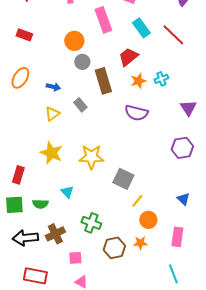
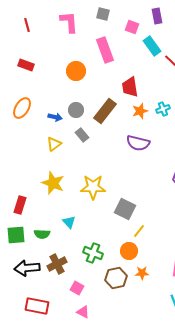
cyan rectangle: (141, 28) -> (152, 46), moved
red trapezoid: (128, 57) -> (130, 87), turned -60
gray circle: (82, 62) -> (76, 110), moved
brown rectangle: (103, 81) -> (105, 111), turned 55
orange circle: (148, 220) -> (129, 251), moved
pink square: (75, 258) -> (77, 288), turned 32

